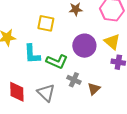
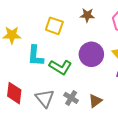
gray cross: (74, 80) -> (71, 98), moved

